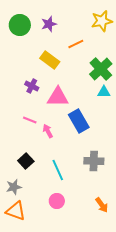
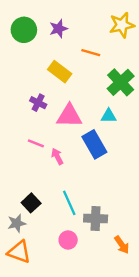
orange line: (76, 44) -> (91, 53), turned 42
cyan triangle: (104, 92) -> (109, 116), moved
black square: (26, 161) -> (31, 203), moved
gray cross: (94, 161) -> (96, 218), moved

